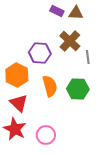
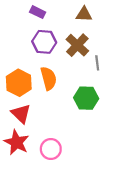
purple rectangle: (57, 11) -> (38, 12), moved
purple hexagon: (40, 53) -> (44, 42), moved
orange semicircle: (50, 86) -> (49, 78), moved

